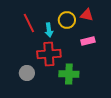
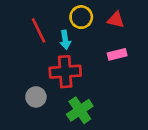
yellow circle: (67, 20) -> (81, 17), moved
green cross: (69, 74) -> (80, 110), moved, turned -36

